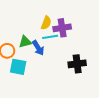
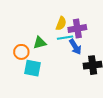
blue arrow: (38, 48) -> (75, 47), moved

